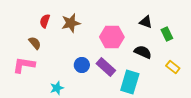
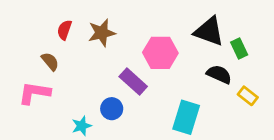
black triangle: (146, 22) -> (209, 31), size x1.6
black semicircle: (143, 52) -> (219, 74), moved
blue circle: (82, 65) -> (112, 109), moved
purple rectangle: (106, 67) -> (133, 81), moved

